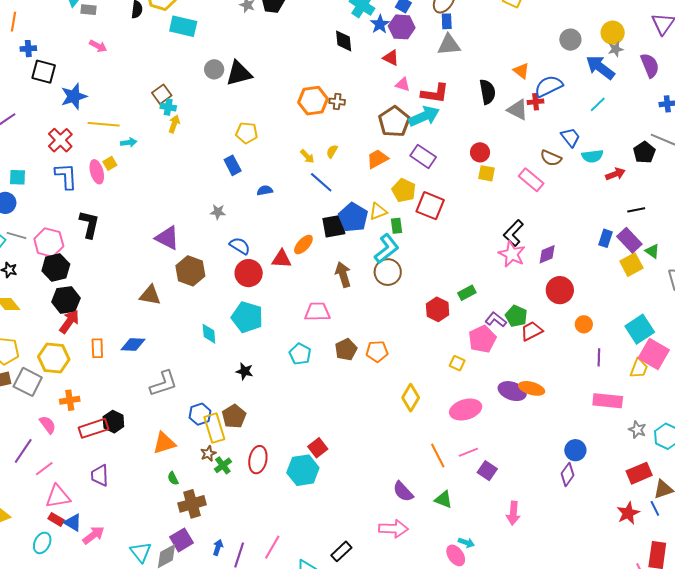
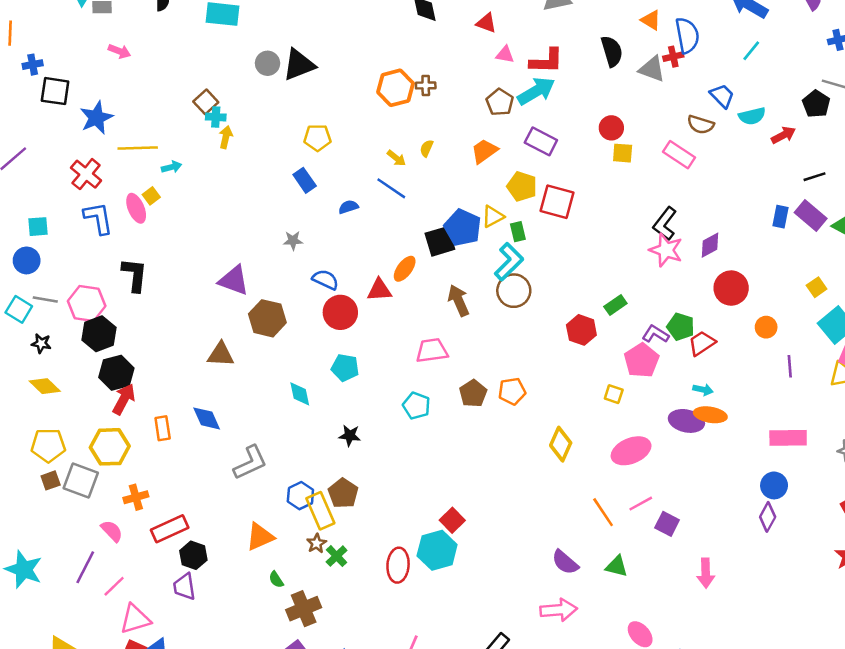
blue semicircle: (549, 86) -> (687, 35), turned 112
brown pentagon: (394, 122) -> (500, 102), size x0.7
blue line: (321, 182) -> (391, 188), moved
yellow square: (631, 265) -> (817, 287), moved, size x0.7
cyan pentagon: (247, 317) -> (345, 368), size x0.7
blue diamond: (133, 345) -> (207, 418), turned 70
pink rectangle: (608, 401) -> (788, 438), moved
black hexagon: (113, 422) -> (193, 555), moved
red ellipse: (258, 460) -> (398, 565), moved
cyan arrow: (466, 543) -> (703, 390), moved

